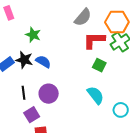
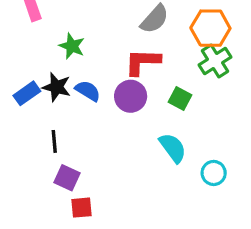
red L-shape: (94, 40) -> (143, 62), moved
purple circle: (49, 94) -> (131, 96), moved
purple square: (32, 115) -> (67, 178), turned -35

